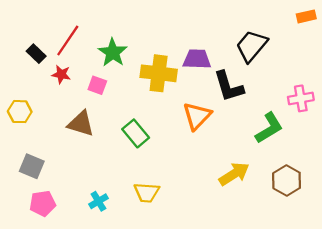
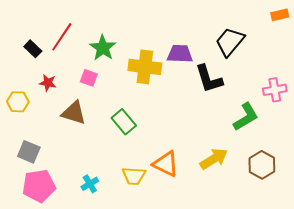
red star: (61, 74) -> (48, 83), moved
orange triangle: (197, 116) -> (166, 164), moved, turned -48
pink pentagon: (43, 203) -> (39, 186), size x1.4

